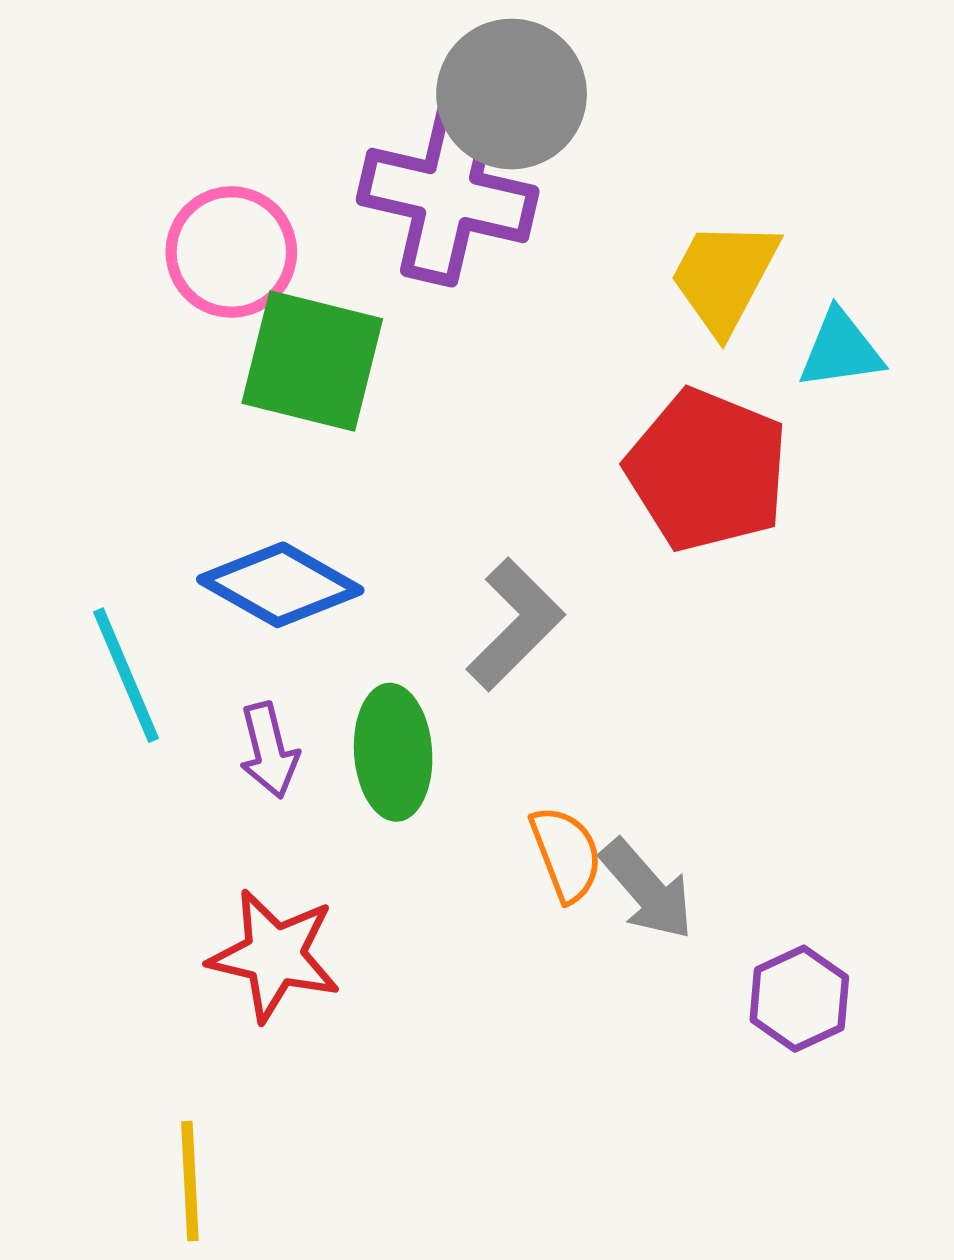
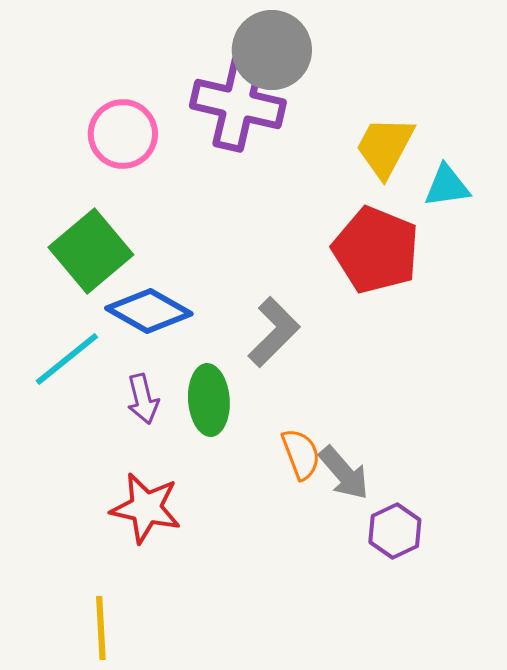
green square: (312, 361) -> (91, 251), moved, turned 36
cyan line: (126, 675) -> (67, 359), turned 74
purple hexagon: (799, 999) -> (395, 531), moved

